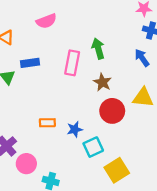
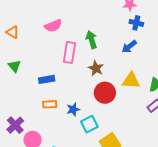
pink semicircle: (46, 21) -> (53, 26), moved
blue arrow: (142, 58) -> (129, 47), turned -91
blue rectangle: (30, 63) -> (47, 79), moved

